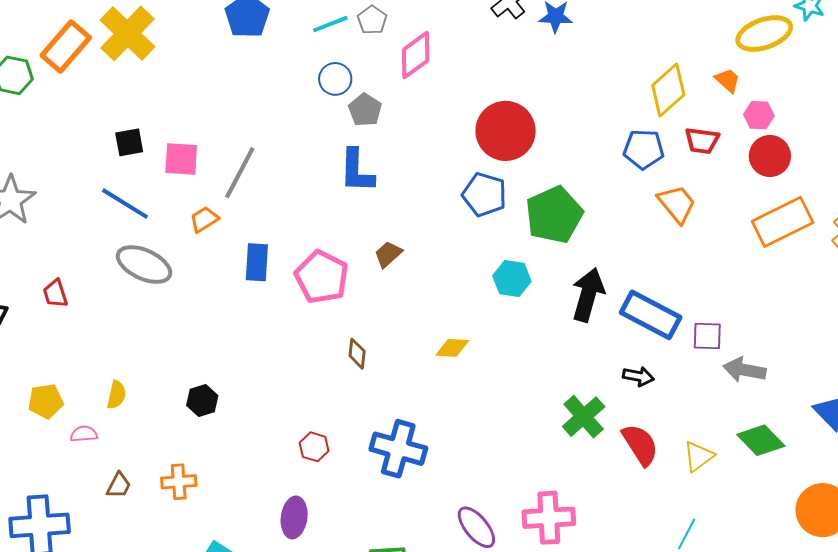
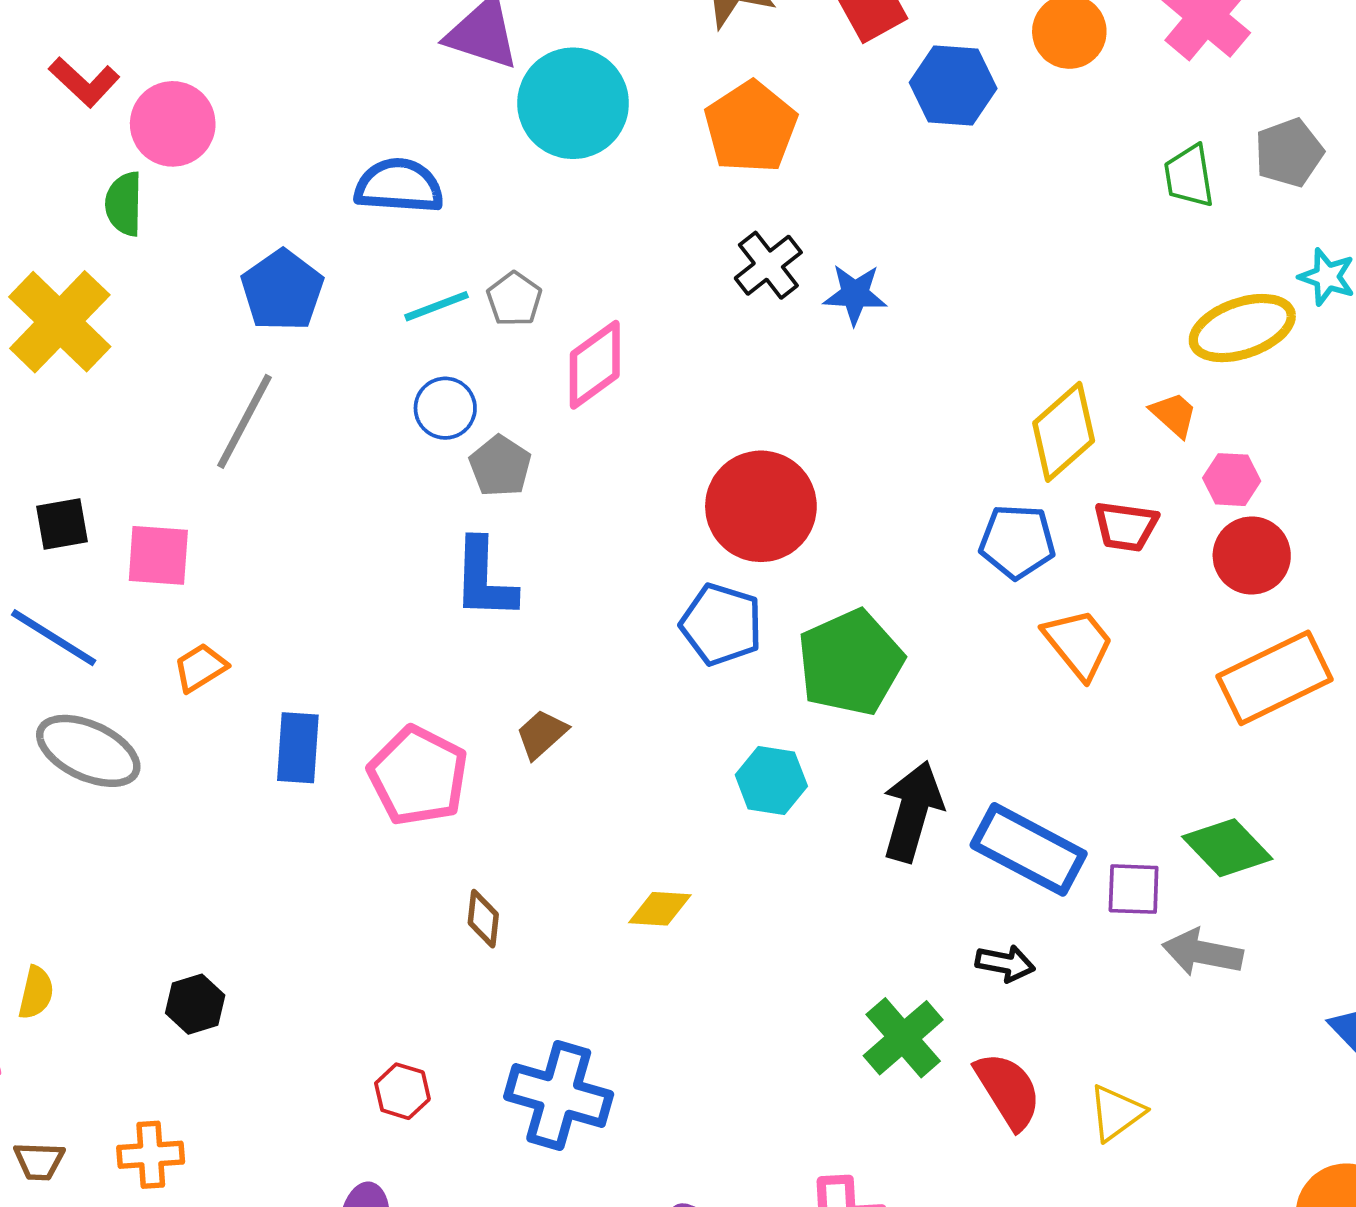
gray line: (240, 173) -> (245, 421), moved
green diamond: (761, 440) -> (1227, 848), moved
brown trapezoid: (119, 485) -> (39, 1161), turned 64

